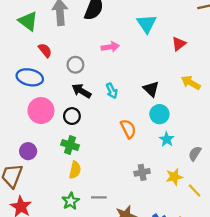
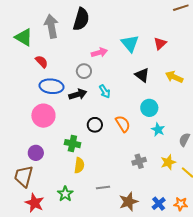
cyan triangle: (147, 24) -> (130, 43), moved
gray circle: (75, 65) -> (84, 71), moved
blue ellipse: (30, 77) -> (51, 86), moved
black triangle: (151, 89) -> (142, 75), moved
black arrow: (81, 91) -> (78, 94), turned 138
black circle: (72, 116) -> (95, 125), moved
green star: (71, 201) -> (65, 194), moved

